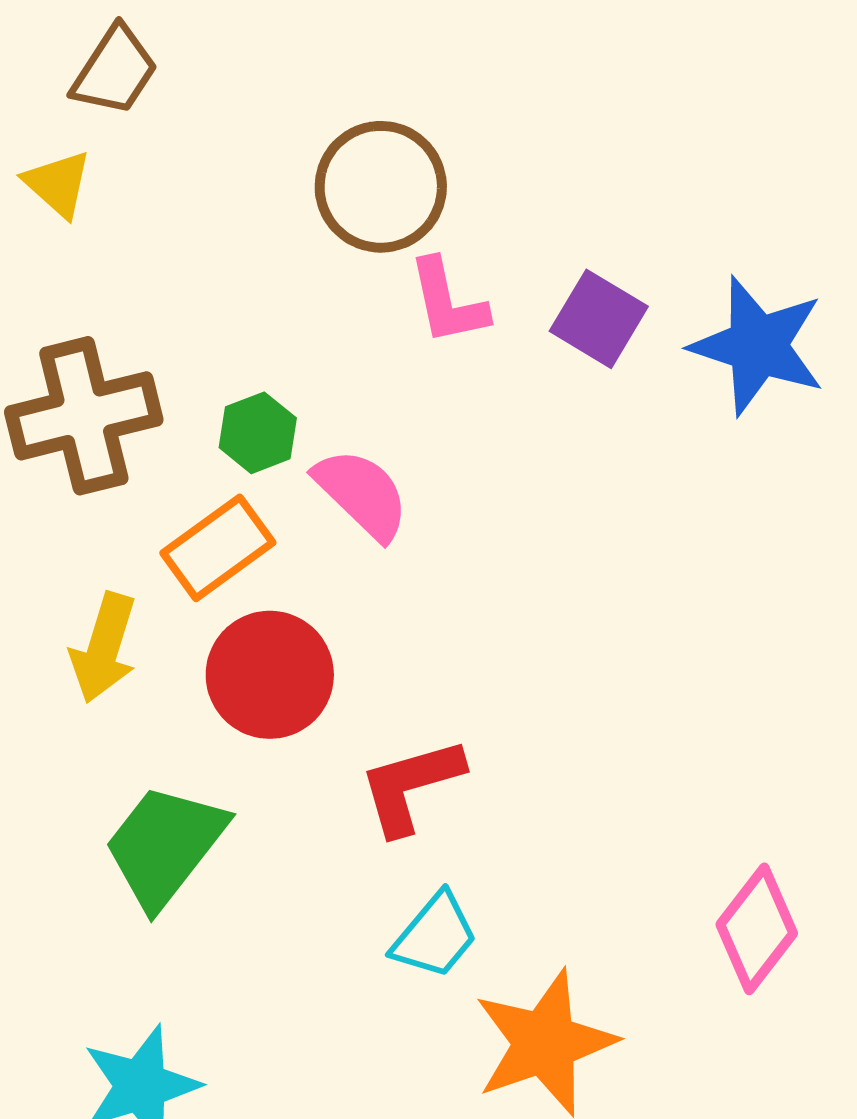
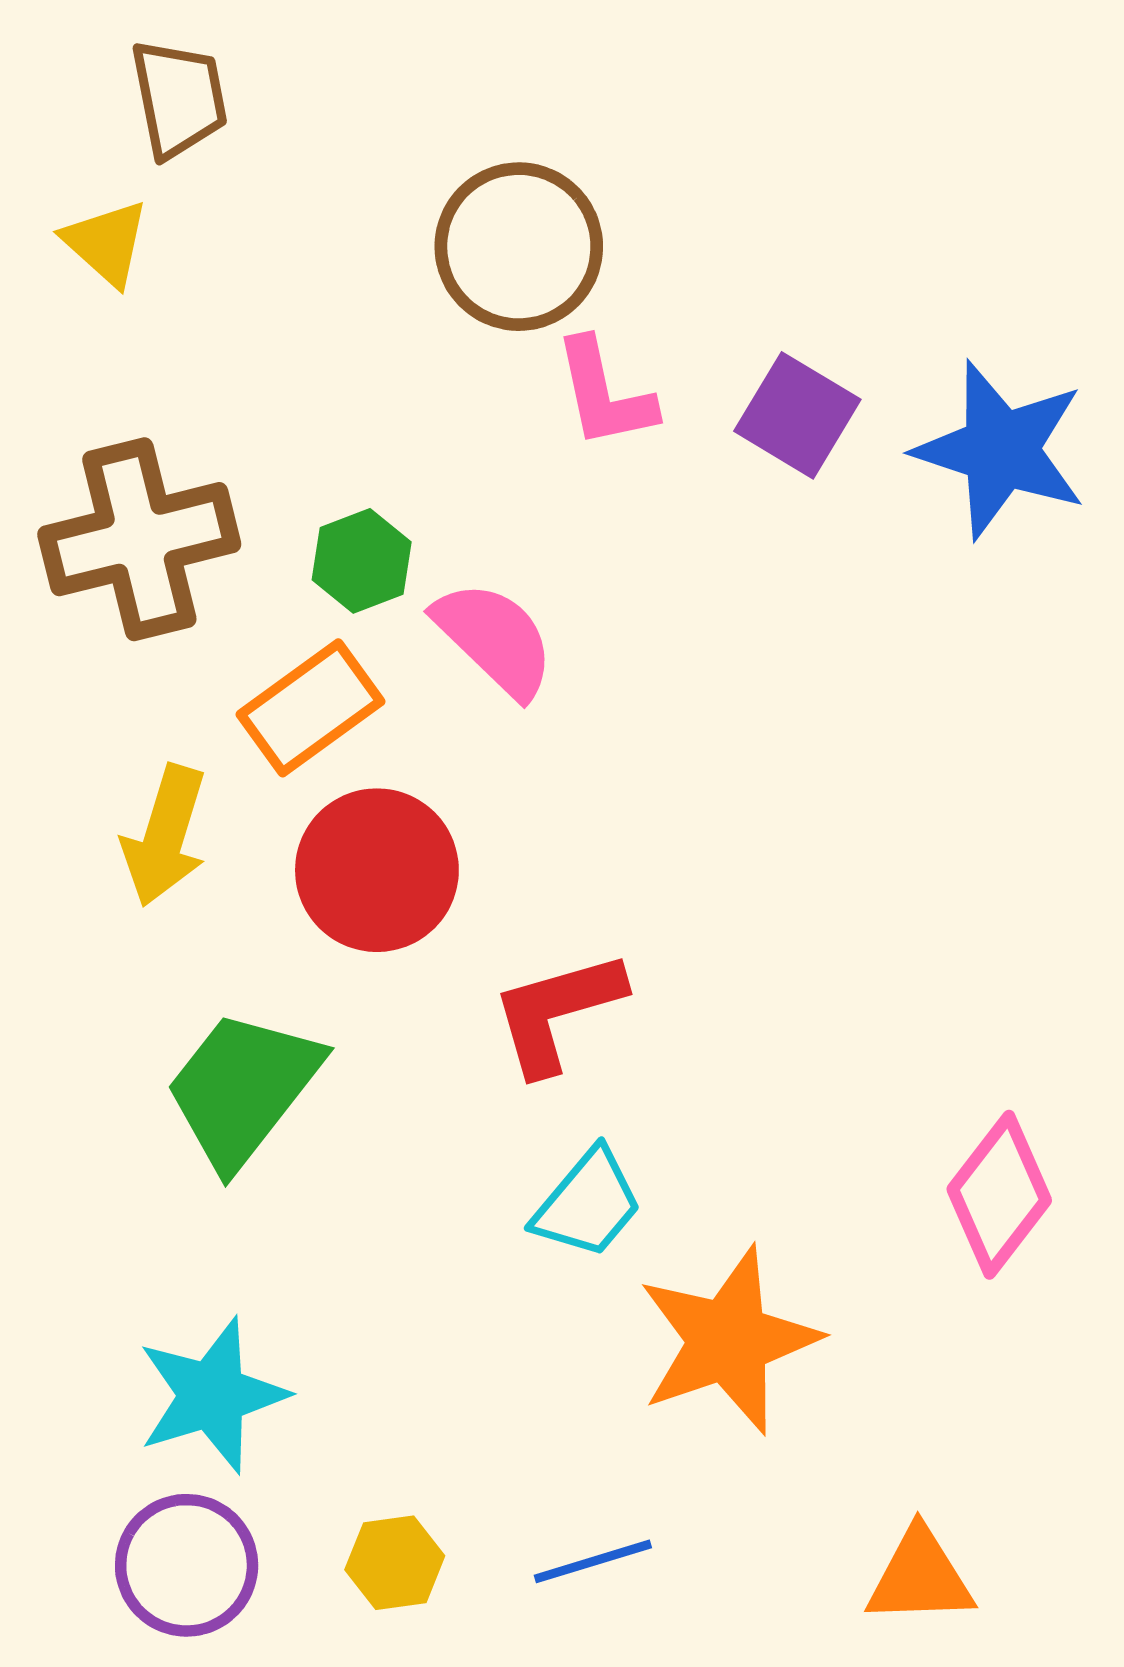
brown trapezoid: (115, 71) -> (179, 98), turned -44

